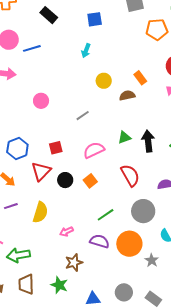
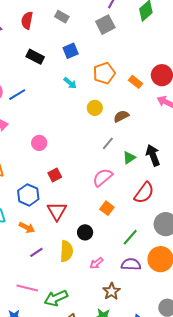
black rectangle: (49, 15) -> (35, 57), moved
orange pentagon: (157, 29) -> (104, 73), moved
cyan arrow: (86, 51) -> (70, 83), turned -56
orange rectangle: (140, 78) -> (136, 82), moved
gray line: (83, 116) -> (108, 143), moved
red square: (56, 148) -> (55, 175), moved
red semicircle: (130, 175) -> (144, 193), turned 80
black circle: (65, 180) -> (85, 232), moved

